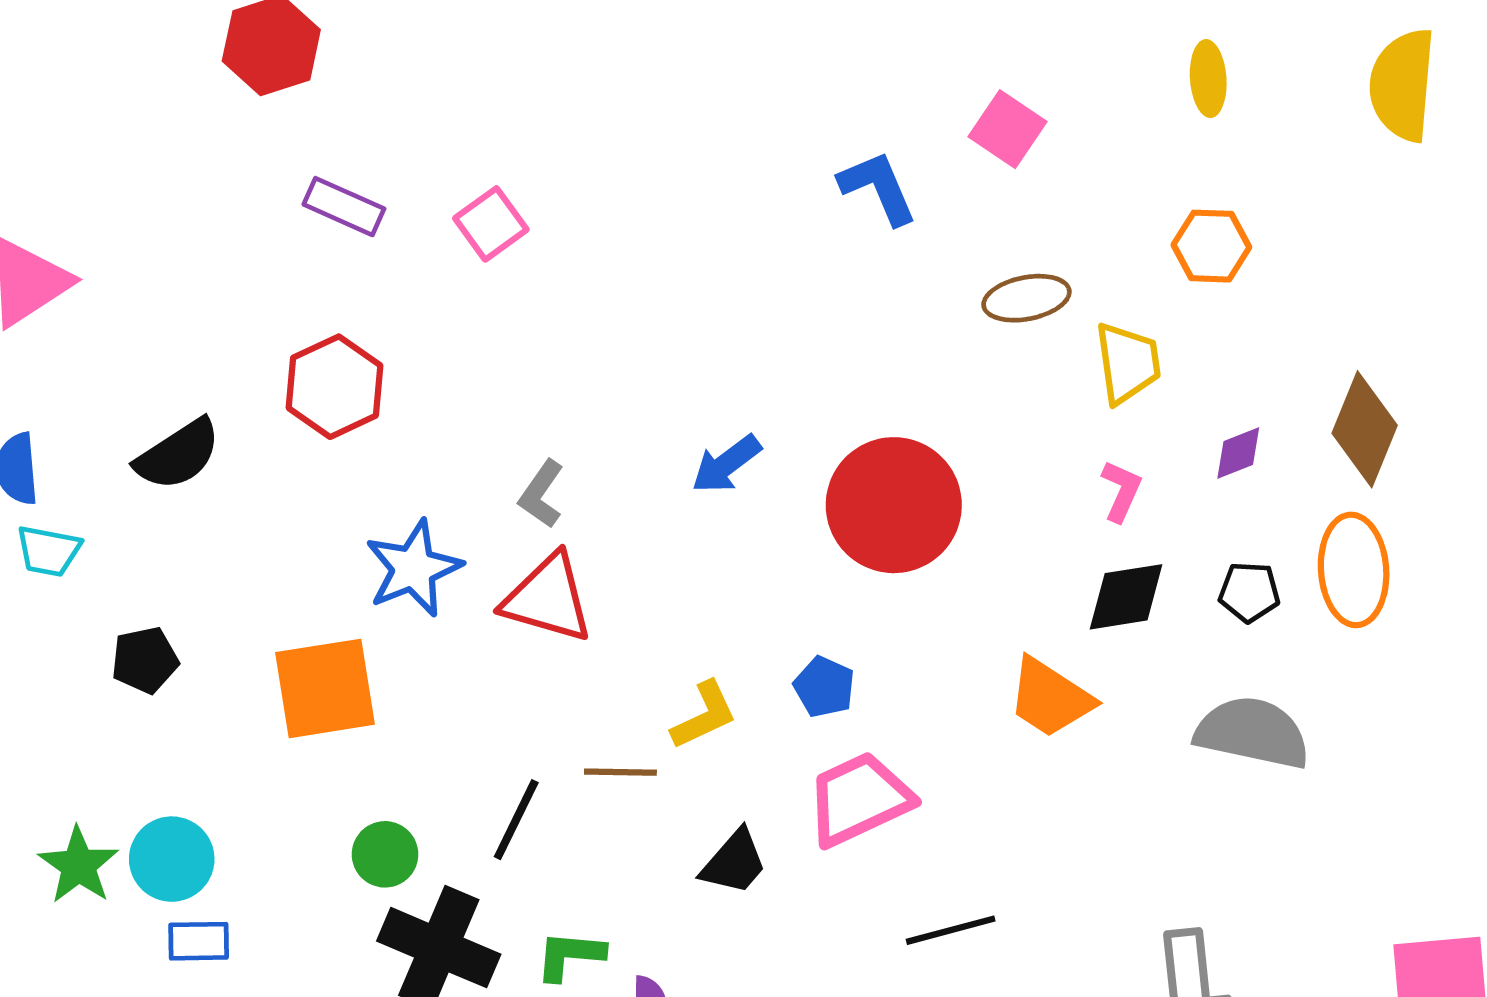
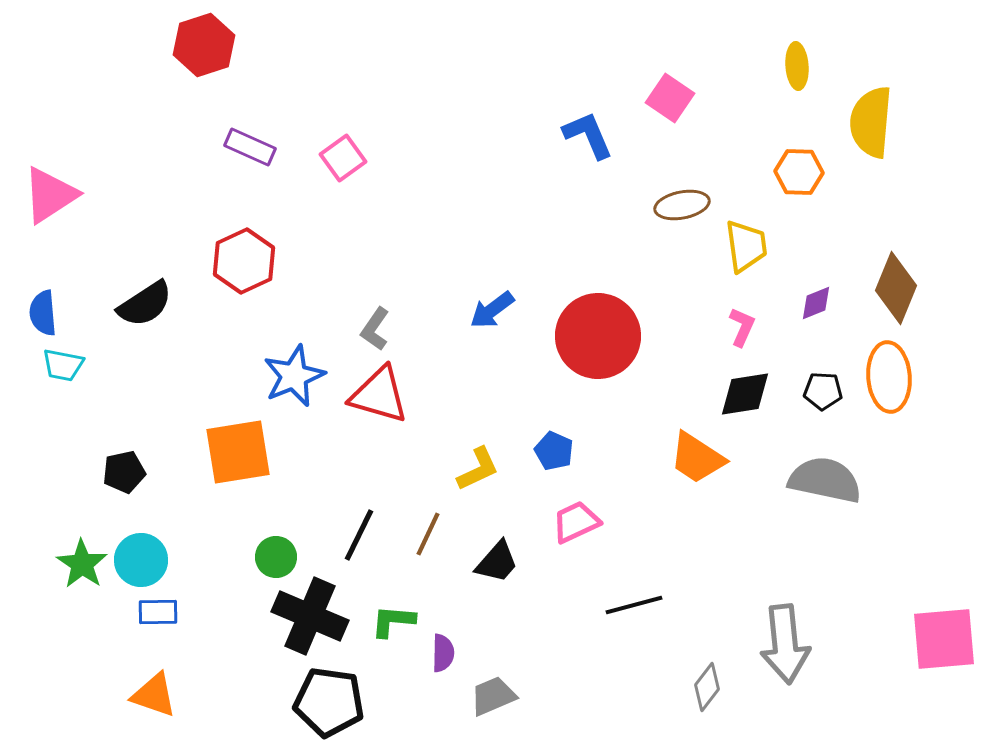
yellow semicircle: (1403, 85) -> (871, 122), moved
black pentagon: (145, 660) -> (124, 472), moved
brown line: (620, 772) -> (428, 534), moved, turned -66
pink trapezoid: (859, 799) -> (576, 522), size x0.7

